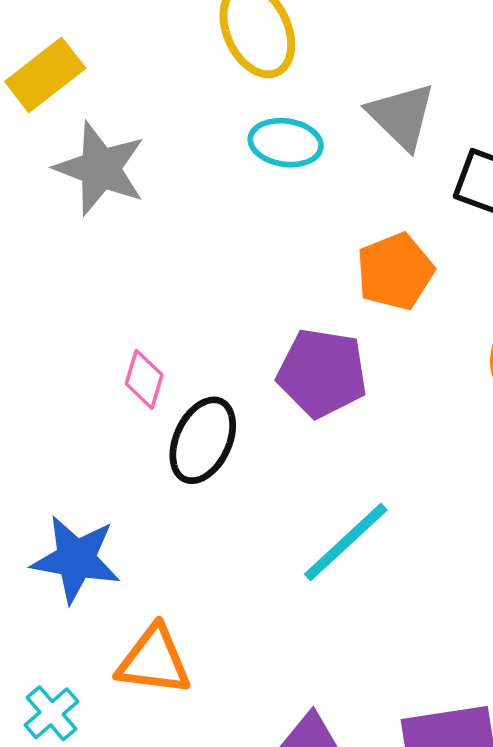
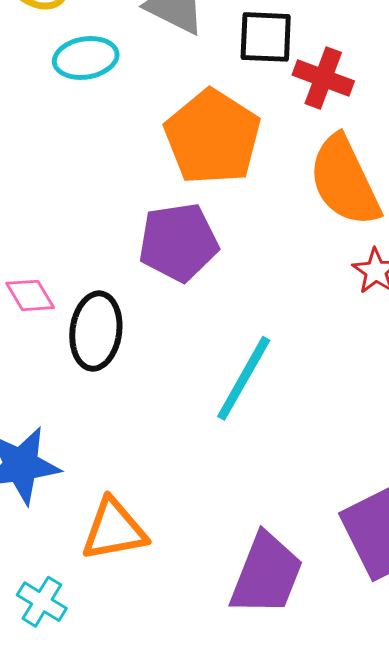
orange pentagon: (395, 272) -> (212, 137), size x1.4
pink diamond: (144, 379) -> (30, 295), turned -30

